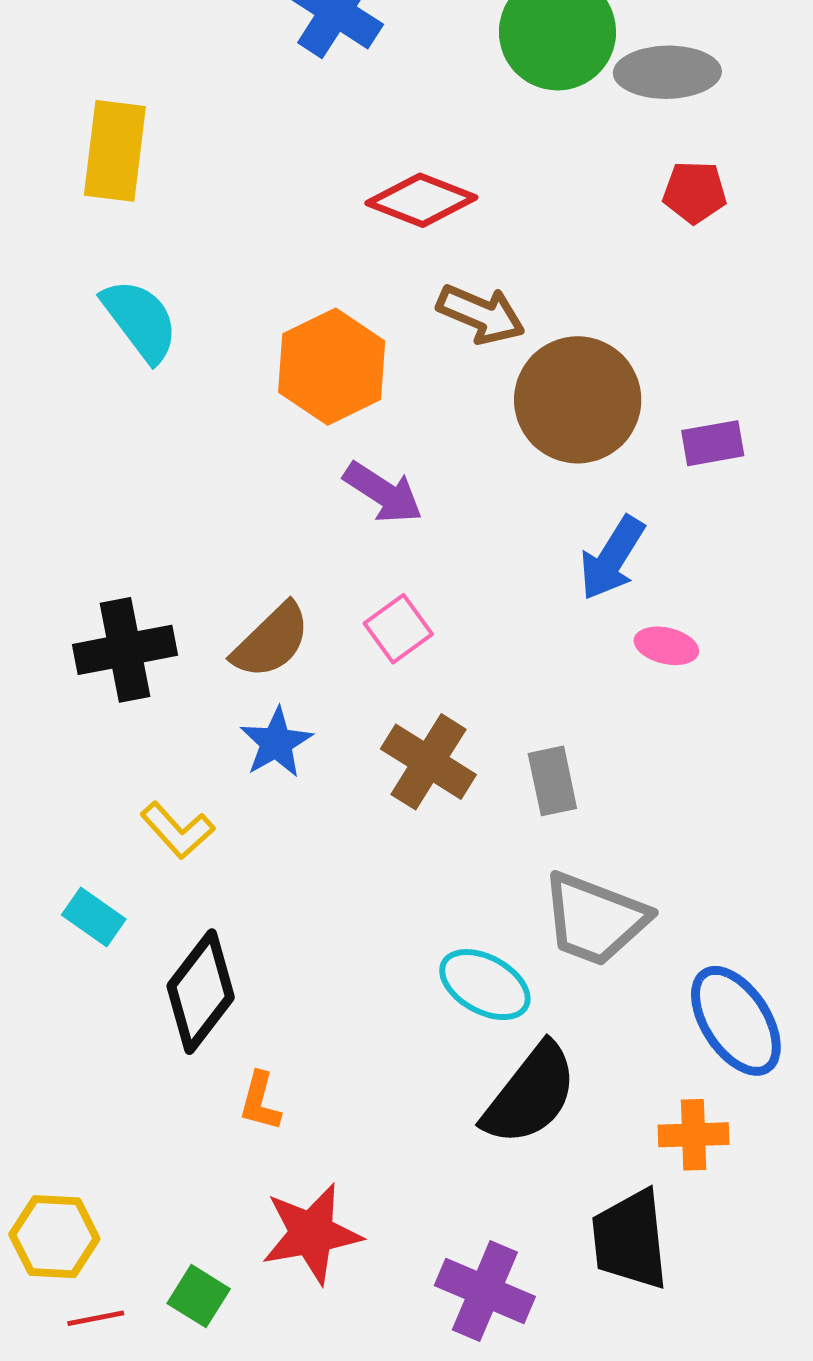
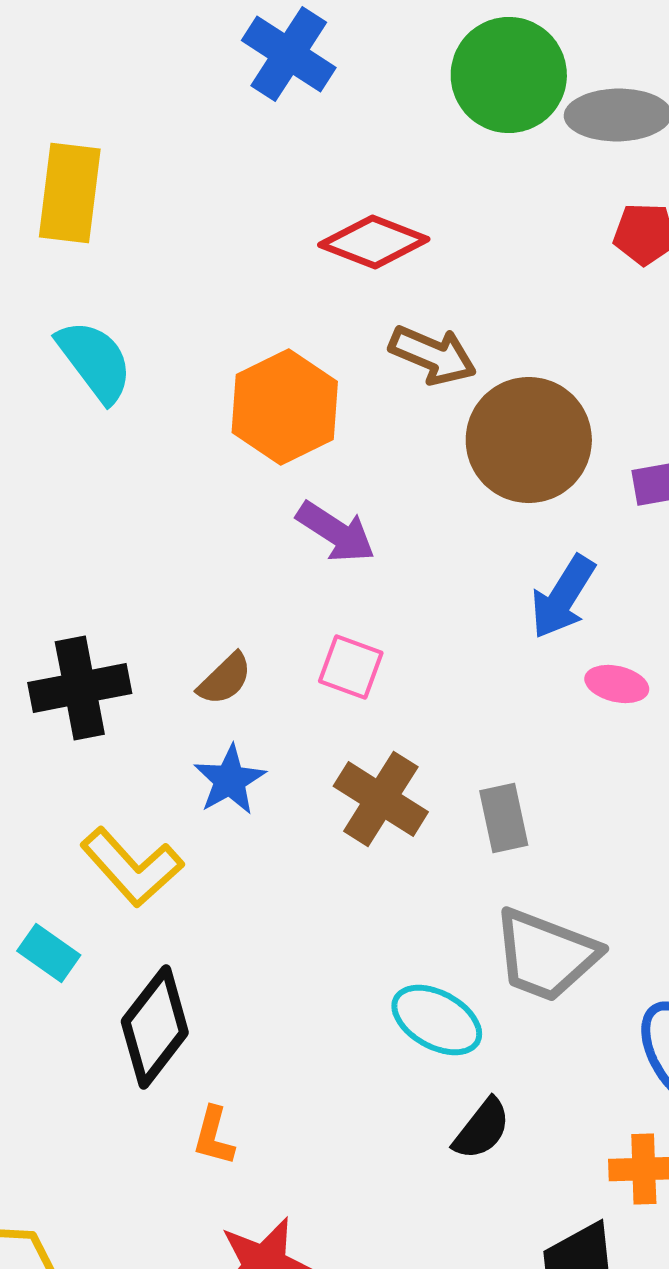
pink square: (398, 629) -> (351, 667), turned -34
brown semicircle: (271, 641) -> (225, 679), size x0.7
yellow L-shape: (177, 830) -> (132, 867), size x1.4
black semicircle: (530, 1094) -> (482, 1129), size x0.6

